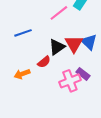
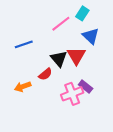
blue triangle: (89, 42) -> (91, 36), moved
black triangle: (57, 47) -> (59, 59), turned -36

